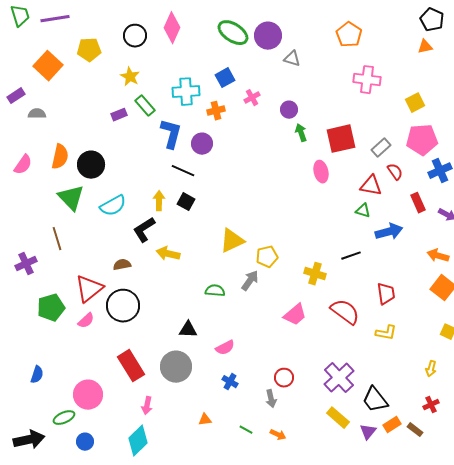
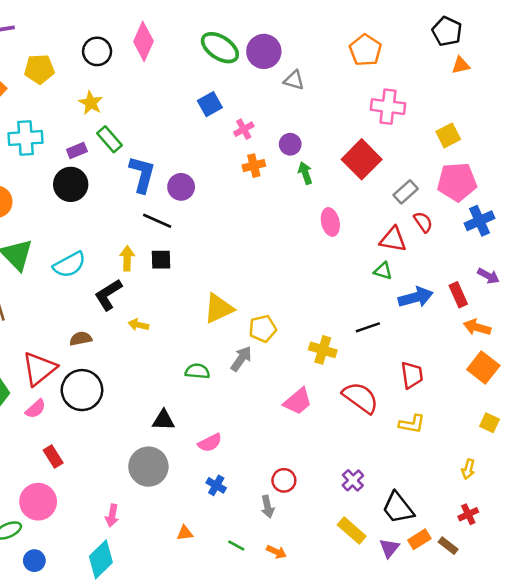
black pentagon: (432, 20) -> (447, 31), moved
cyan cross: (186, 92) -> (26, 138), moved
orange cross: (216, 111) -> (254, 166), moved
red square: (341, 139) -> (362, 159), moved, turned -32
black circle: (91, 165) -> (71, 184), moved
black square: (186, 202) -> (161, 260), turned -30
red rectangle: (418, 203) -> (458, 295), moved
yellow arrow: (168, 254) -> (138, 325), size x0.7
red rectangle: (131, 366) -> (53, 457), moved, size x0.6
purple cross: (339, 378) -> (353, 480), size x0.6

